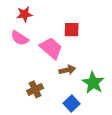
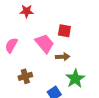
pink semicircle: (20, 38) -> (11, 45), moved, turned 77
brown arrow: (67, 70) -> (63, 57), moved

